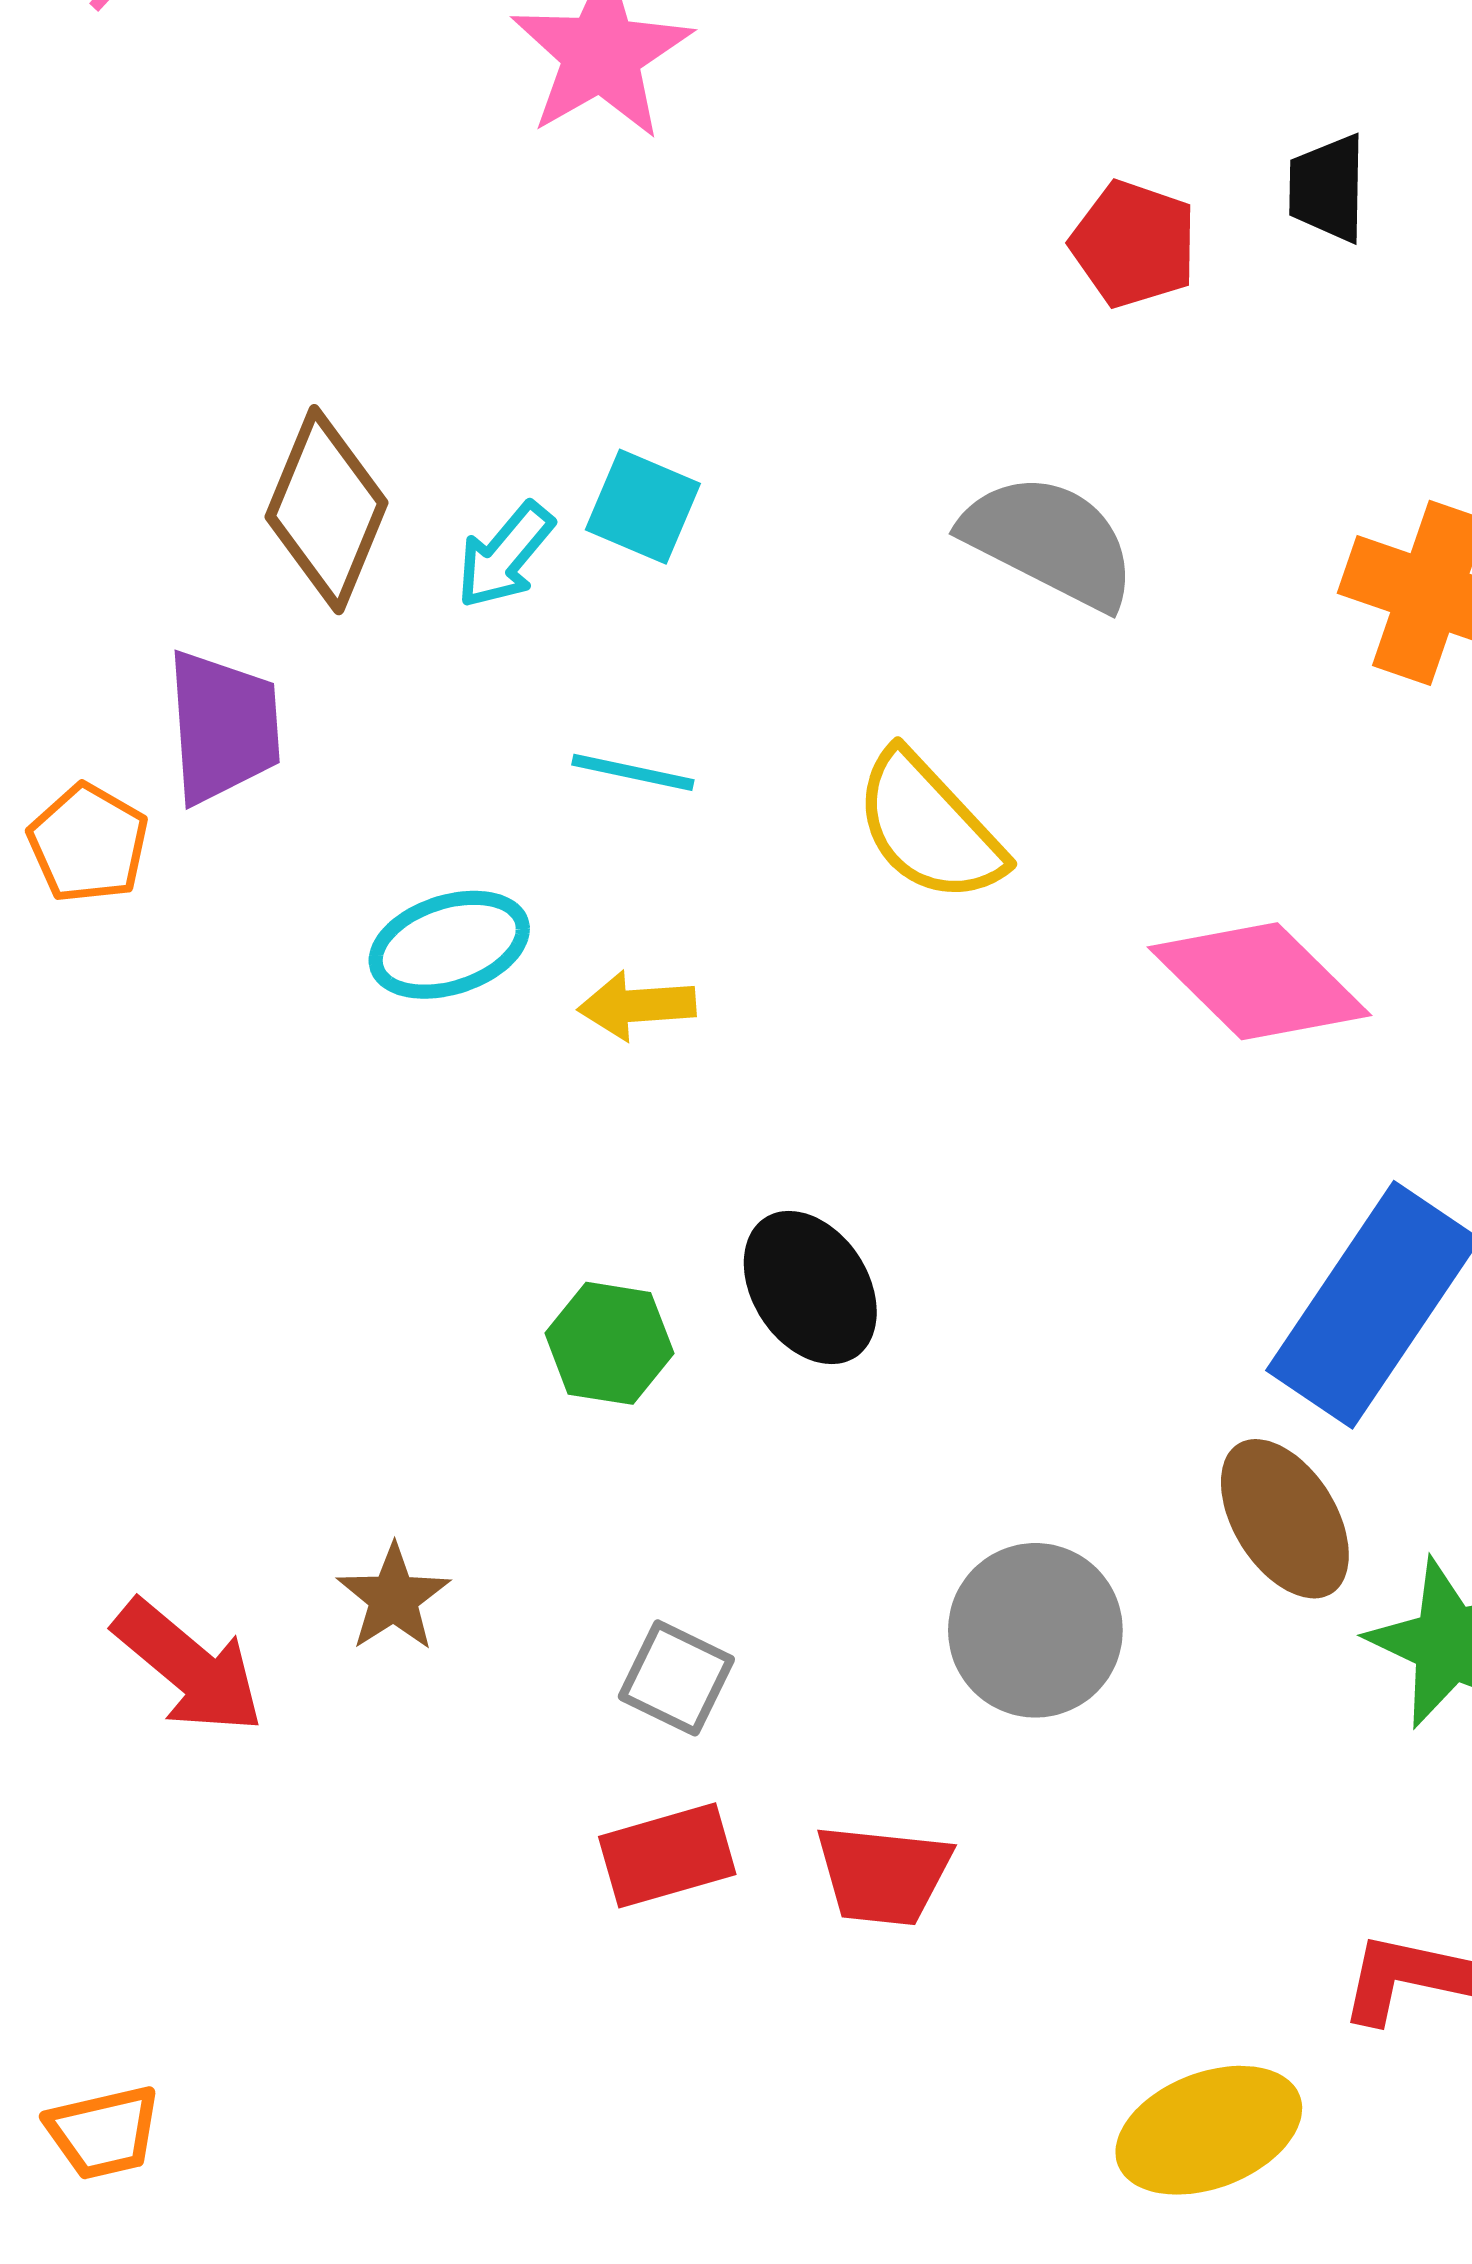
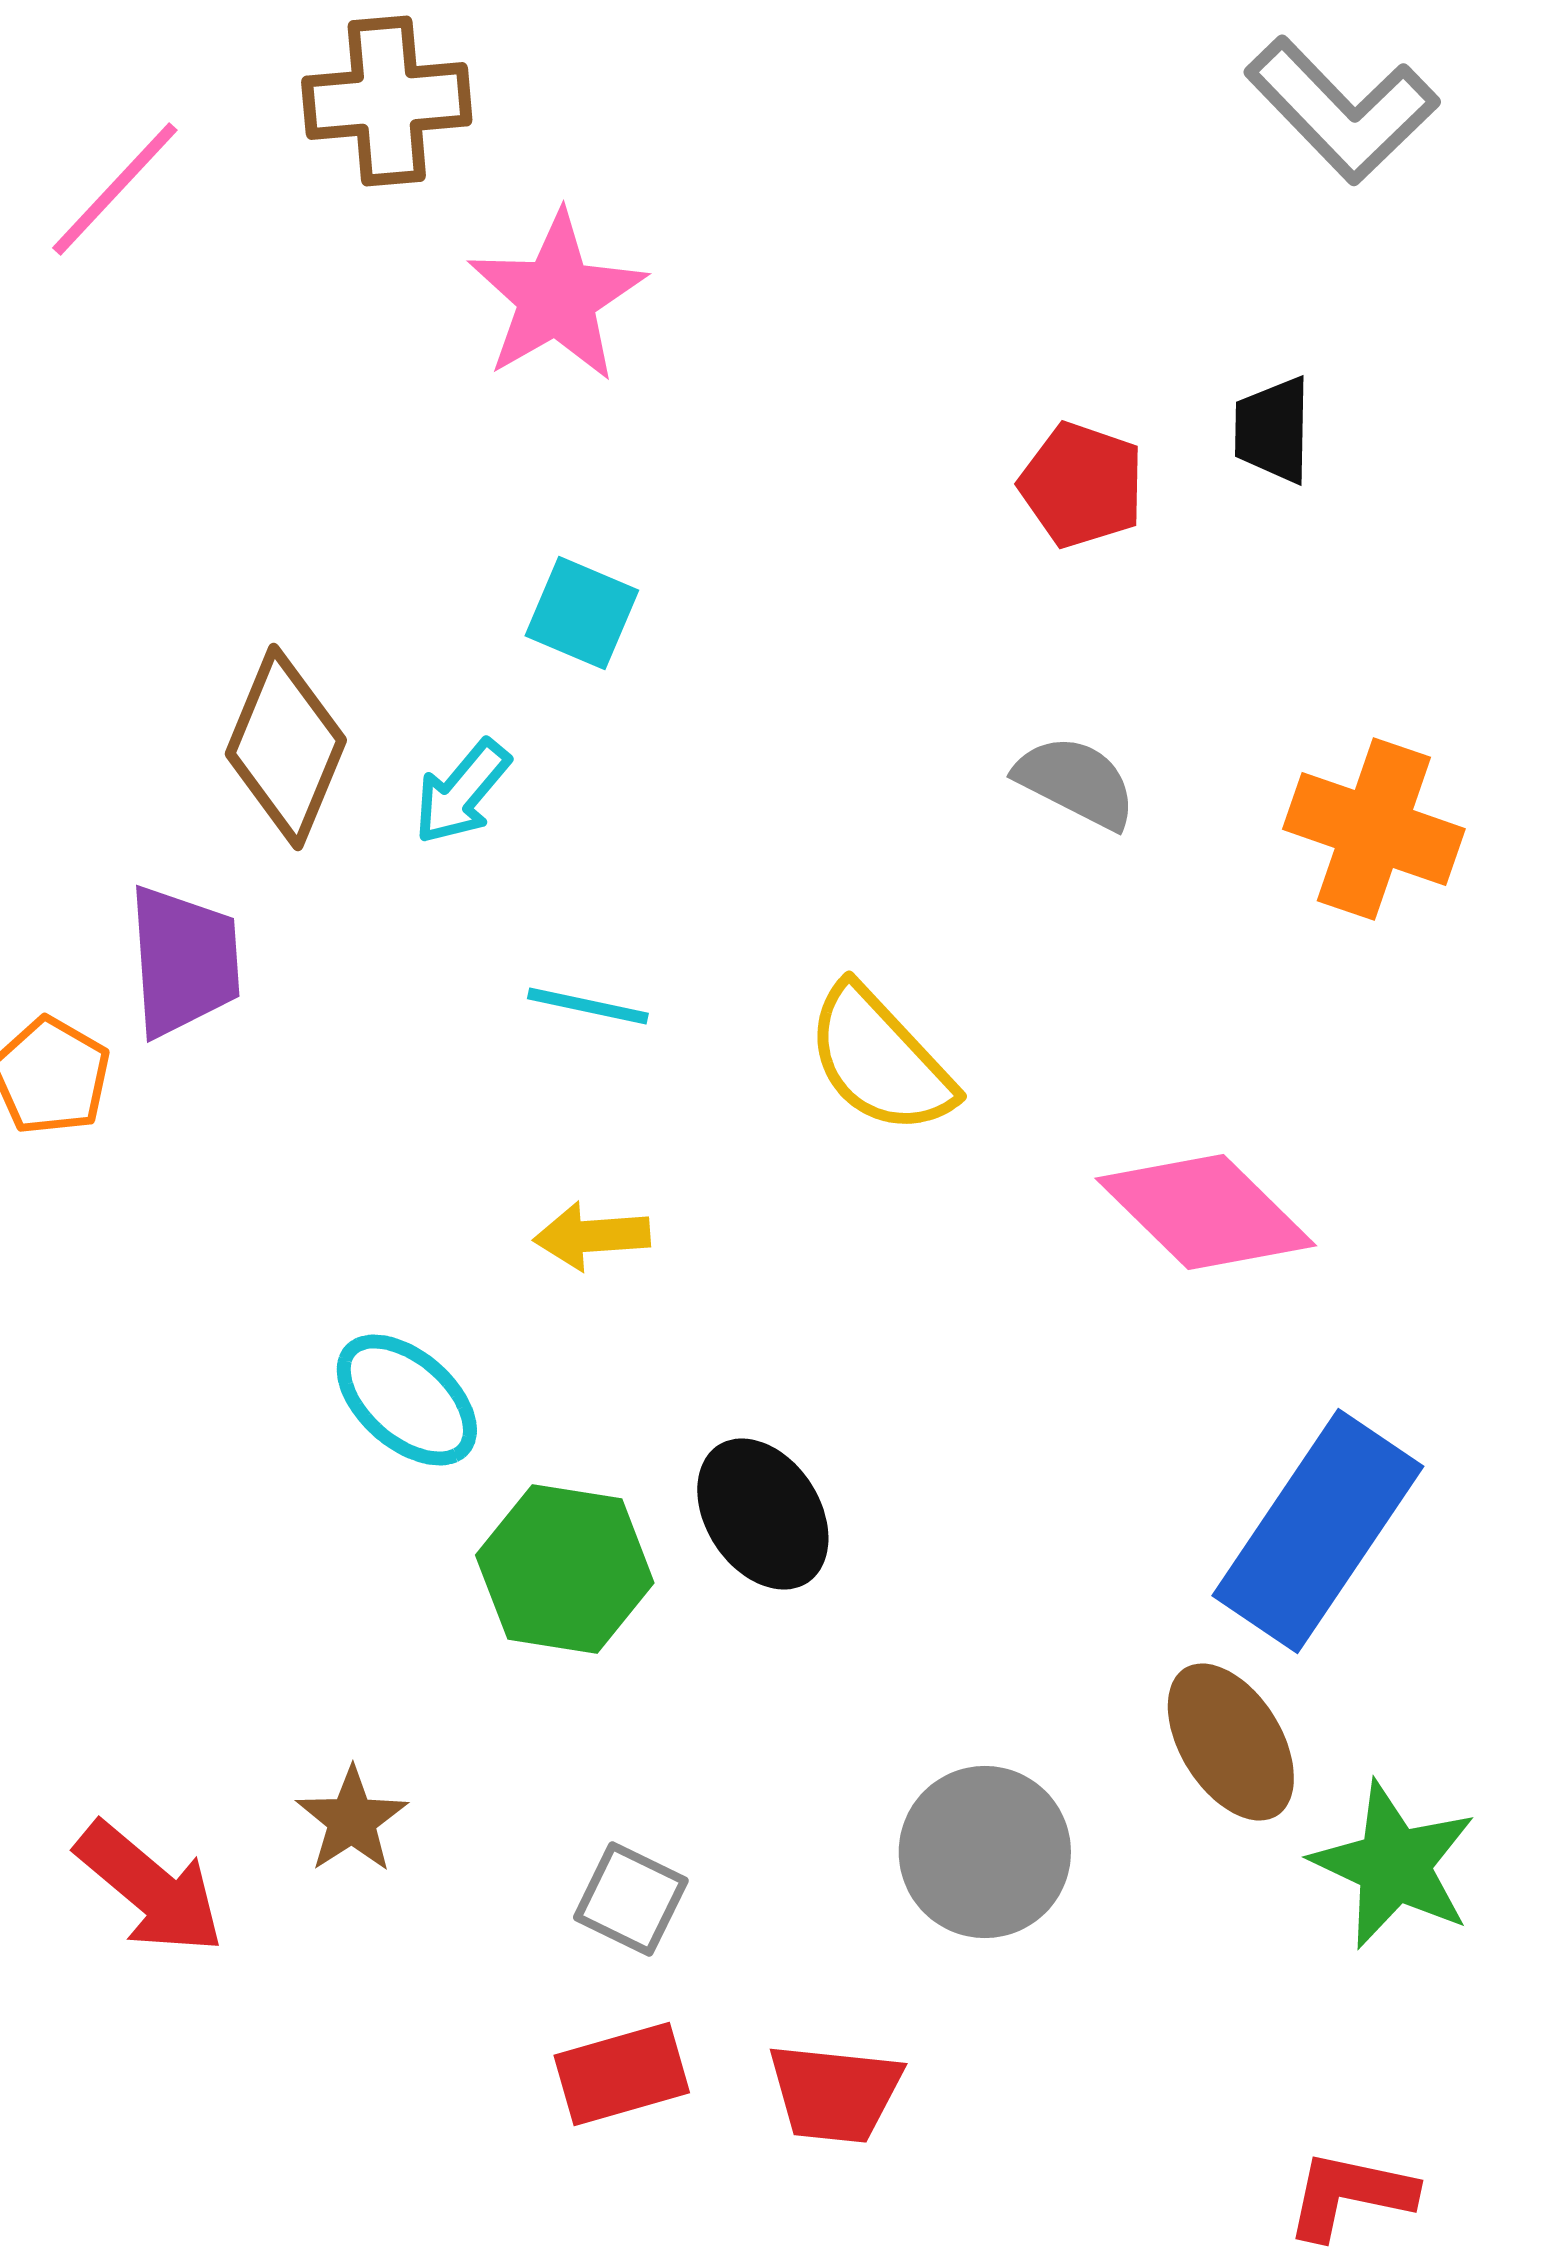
cyan square: (643, 507) -> (582, 613), moved
gray semicircle: (1050, 541) -> (1076, 782), moved, size x0.7
cyan ellipse: (449, 945) -> (407, 1400), moved, turned 59
green hexagon: (609, 1343) -> (565, 1569), size x1.4

